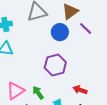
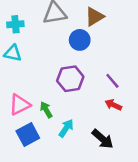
purple line: (86, 28) -> (112, 81), moved
red arrow: (80, 90) -> (113, 105), moved

